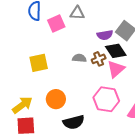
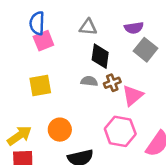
pink square: (56, 24) -> (43, 41), moved
purple semicircle: (105, 35) -> (134, 28), moved
black diamond: (116, 51) -> (100, 56), moved, turned 40

